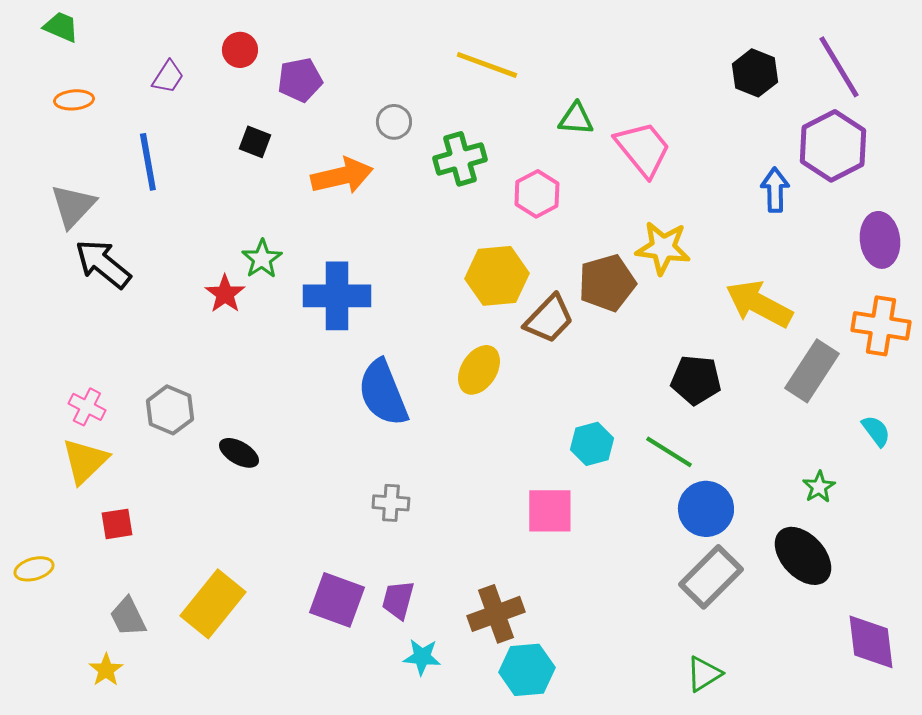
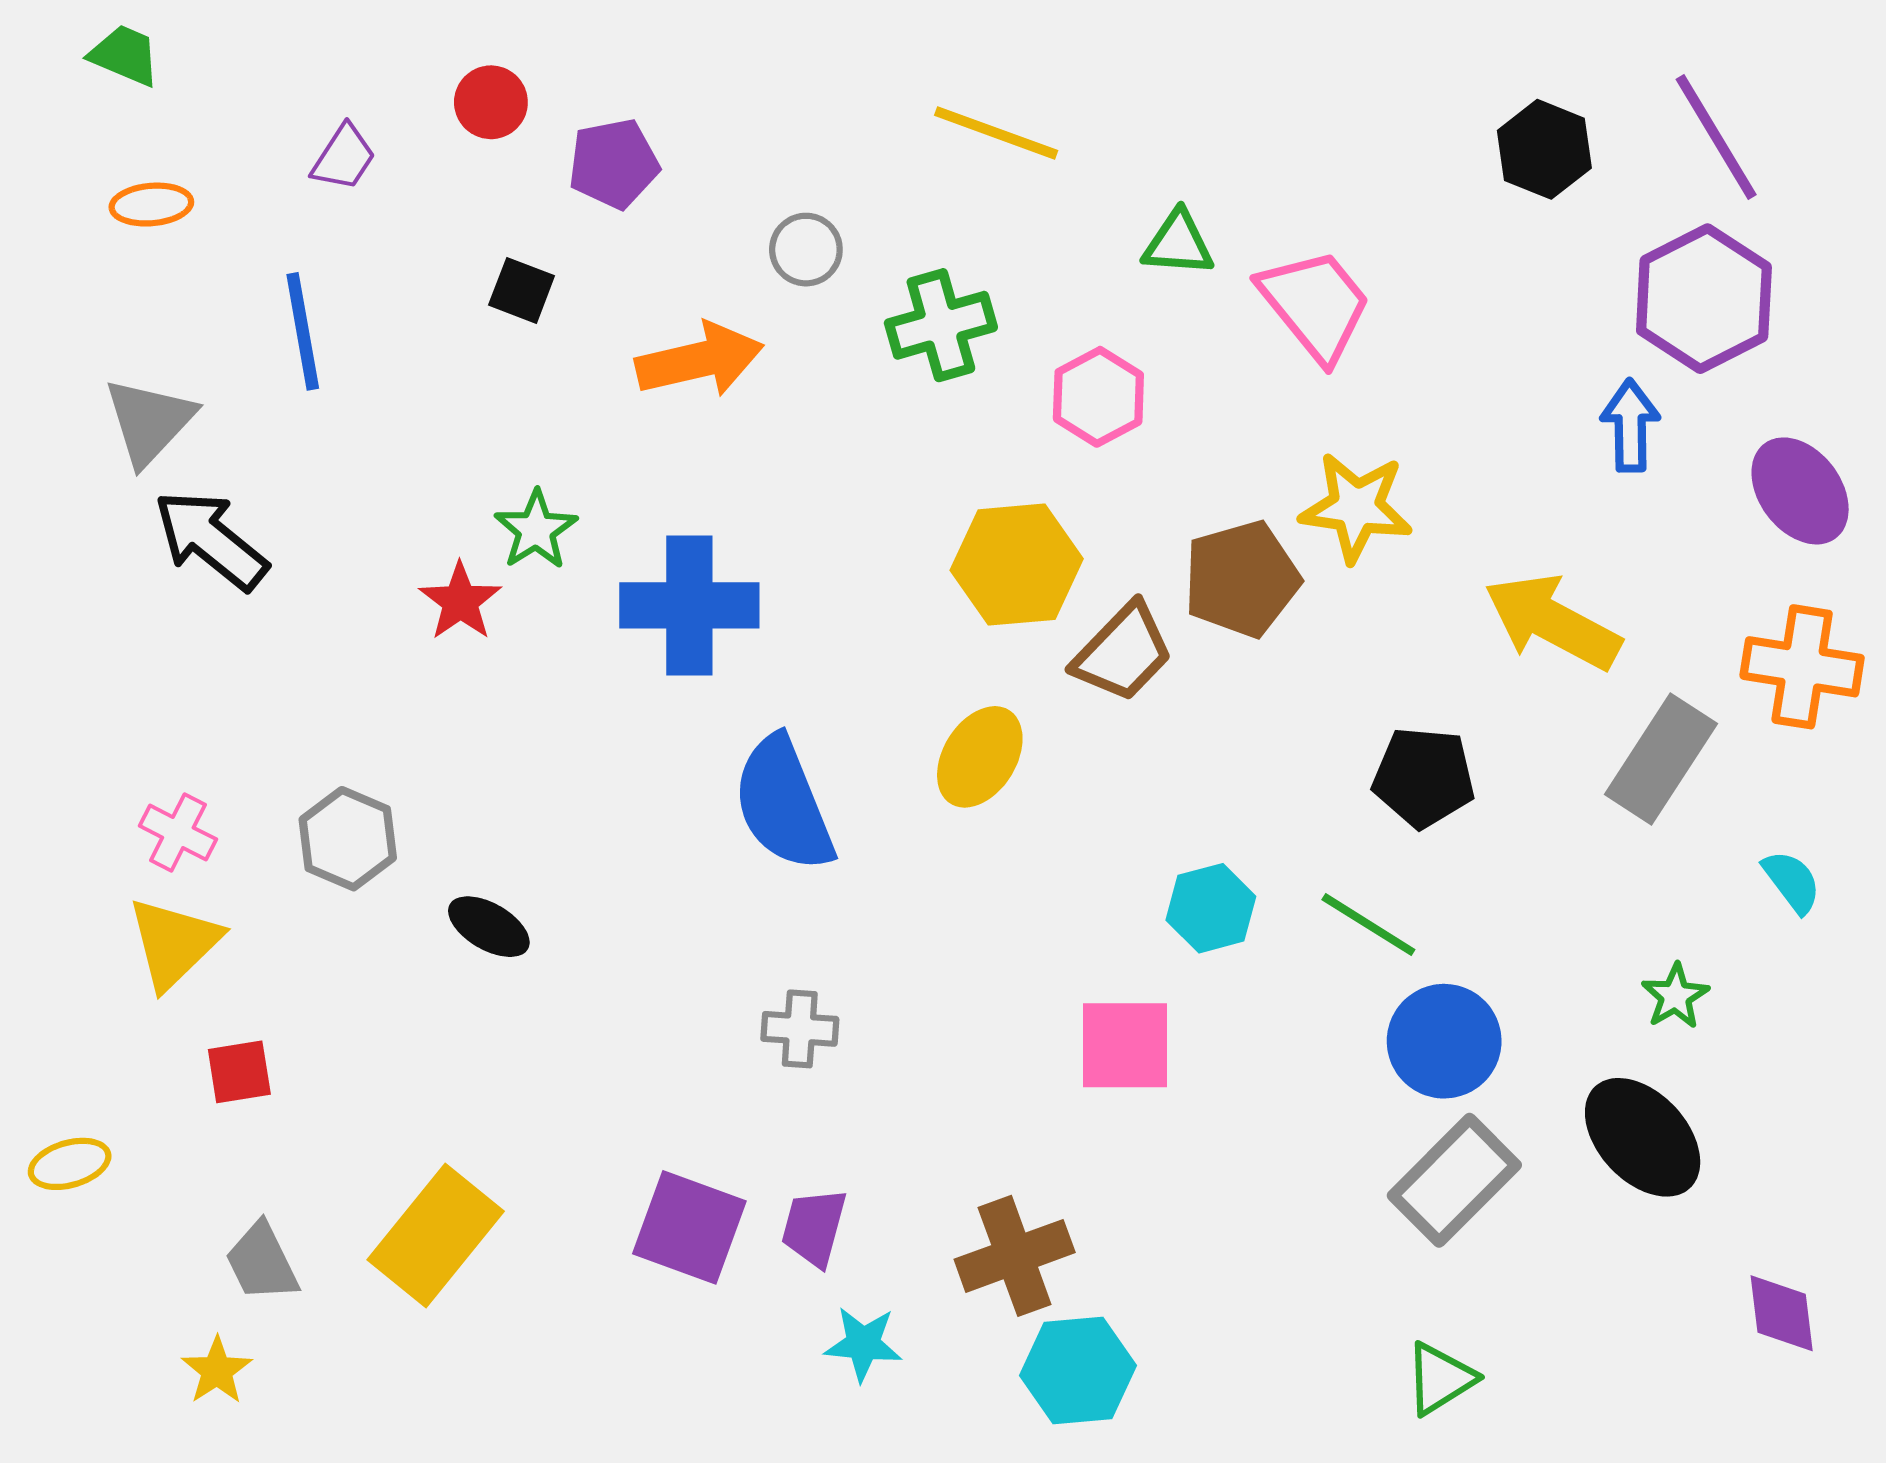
blue arrow: (775, 190) -> (1630, 425), moved
purple ellipse: (880, 240) -> (1800, 491), turned -30
purple diamond: (871, 642) -> (1782, 1313), size x0.7

